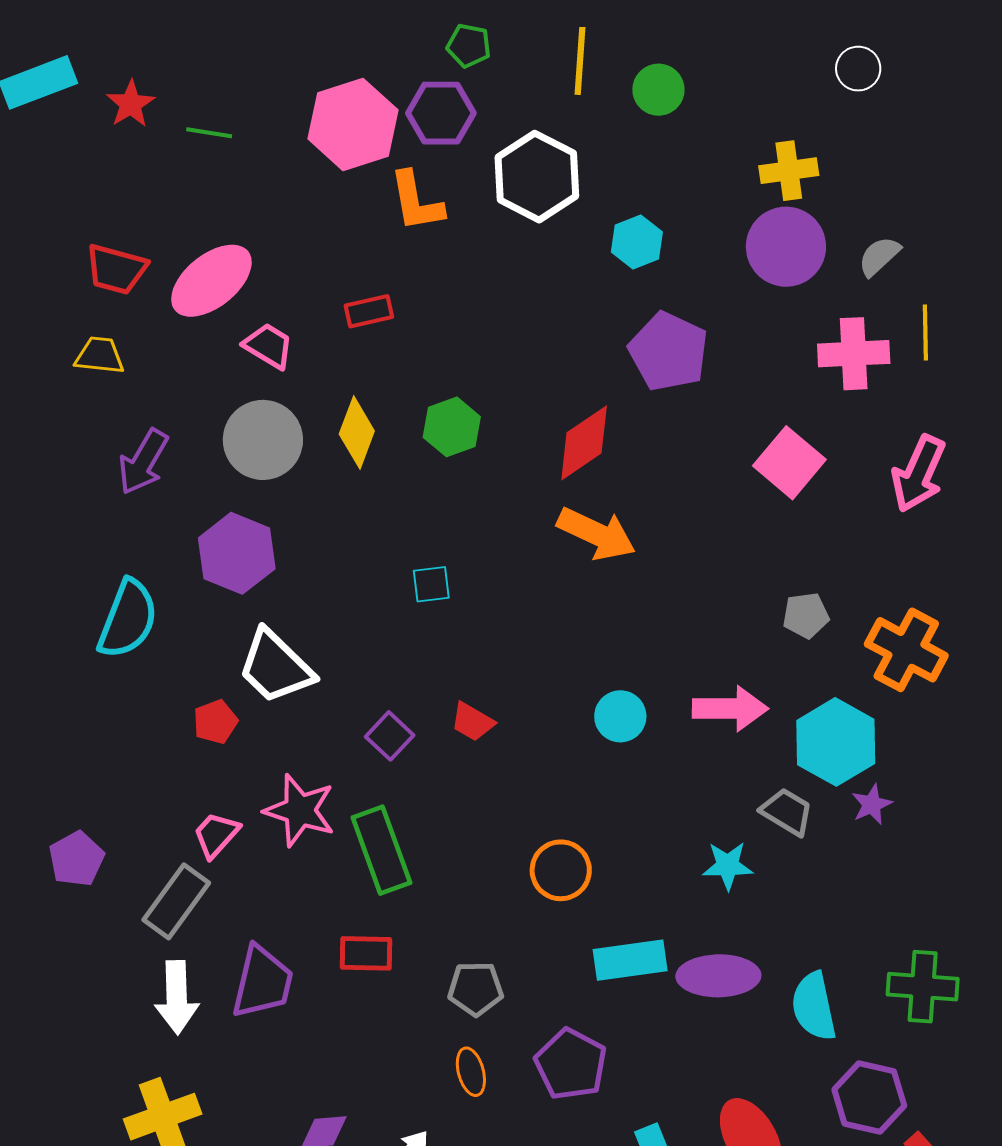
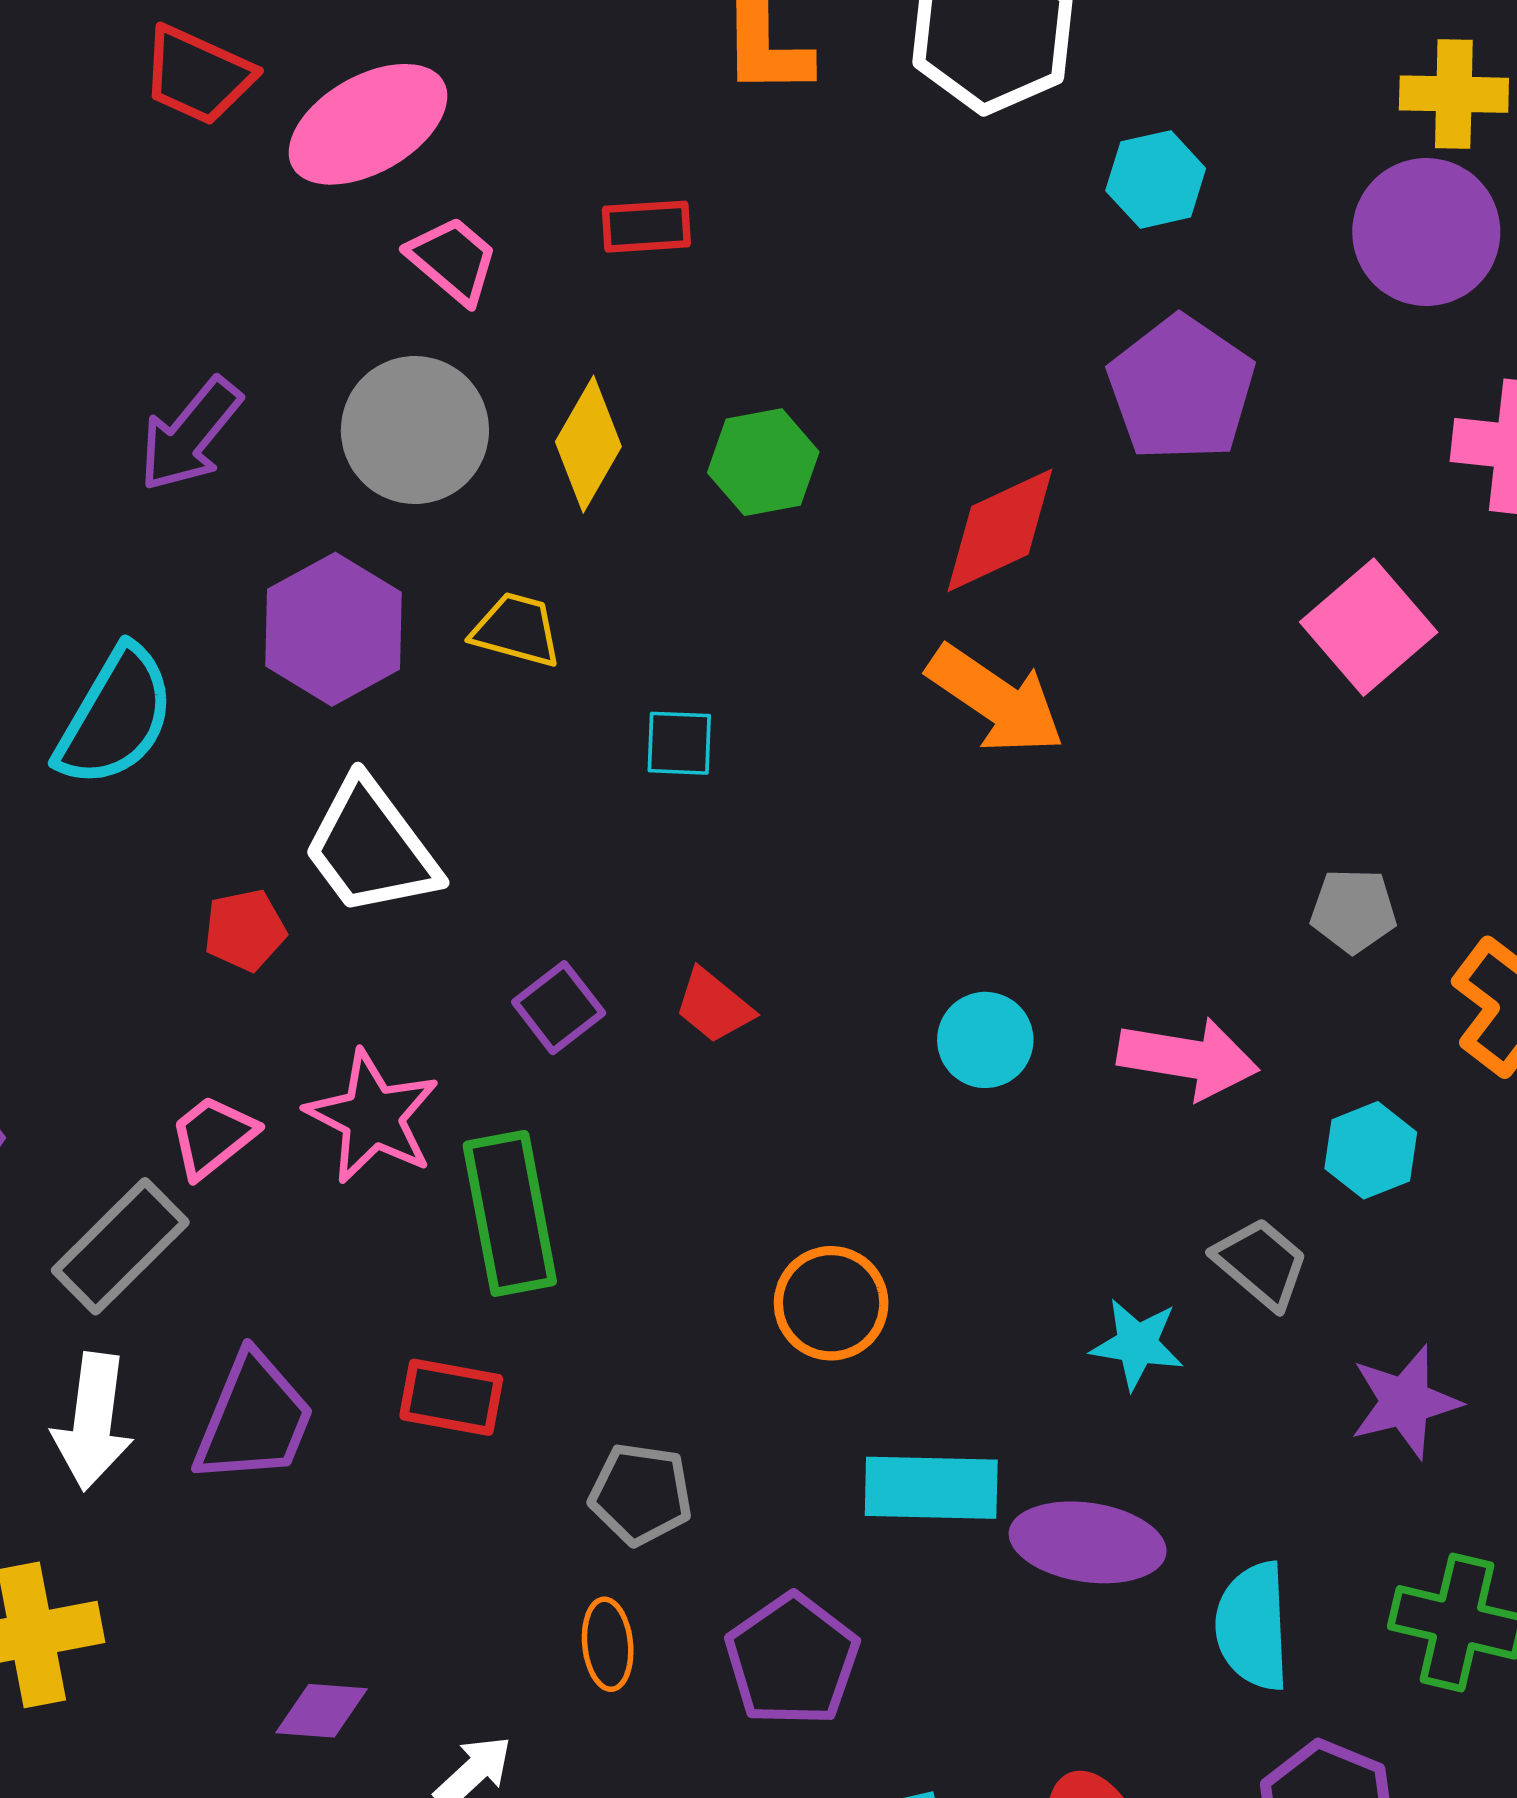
yellow trapezoid: (100, 355) -> (517, 630), moved
cyan hexagon: (836, 742) -> (1371, 1150), size x0.6
purple star: (872, 804) -> (1405, 1402), moved, size x1.5

